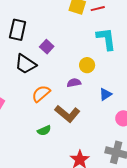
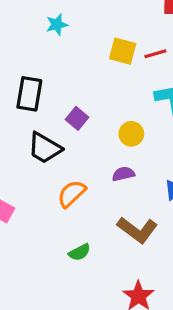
yellow circle: (87, 65) -> (131, 134), moved
brown L-shape: (67, 114) -> (137, 230), moved

